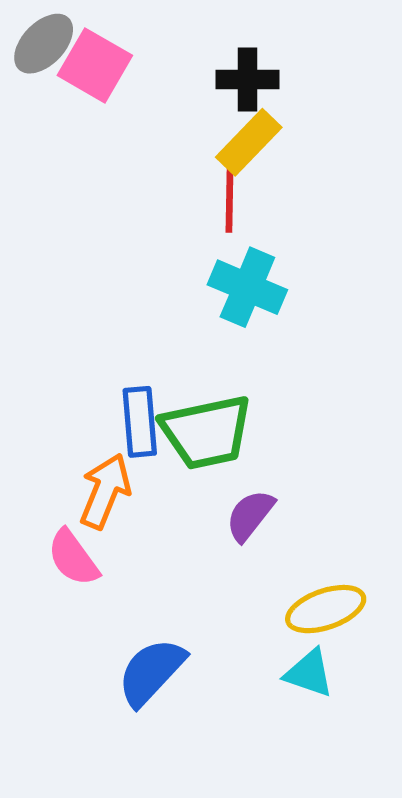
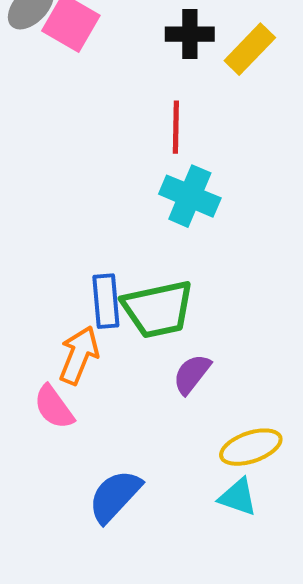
yellow rectangle: (249, 142) -> (250, 49), moved

